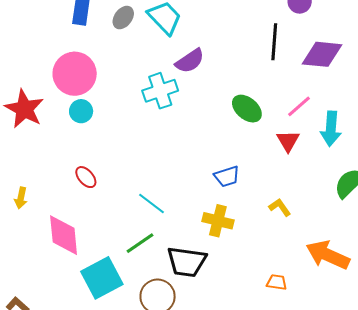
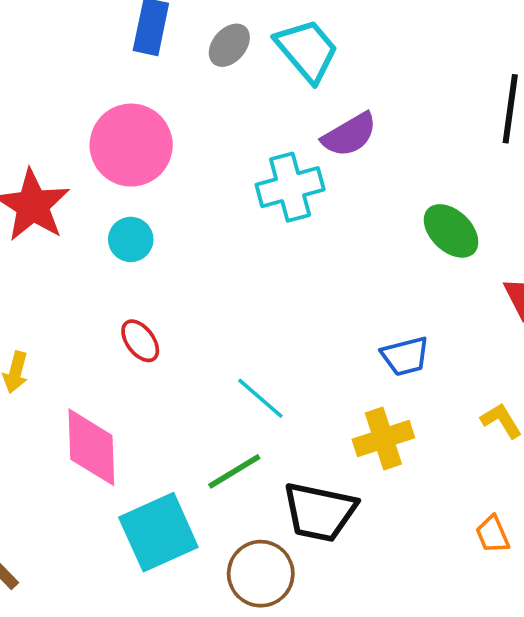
cyan circle: (81, 111) -> (131, 239), moved
yellow cross: (218, 221) -> (383, 439), turned -36
orange trapezoid: (277, 282) -> (493, 534), moved, turned -125

